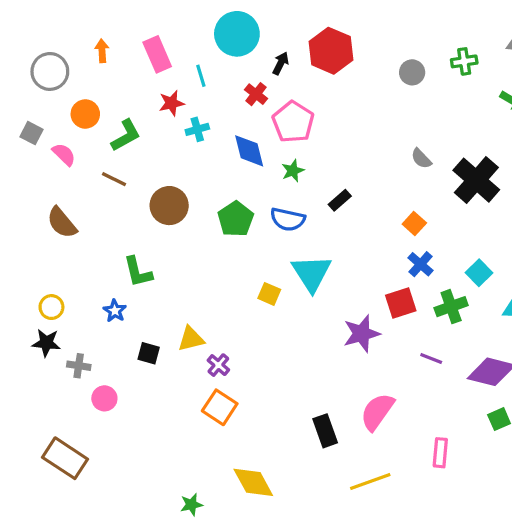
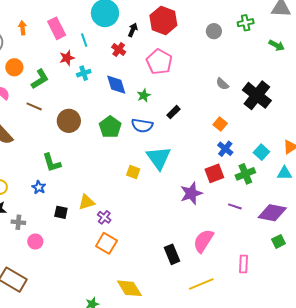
pink pentagon: (293, 122) -> (159, 62), moved

